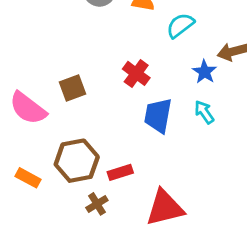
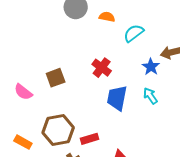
pink semicircle: (28, 108) -> (23, 92), size x0.7

